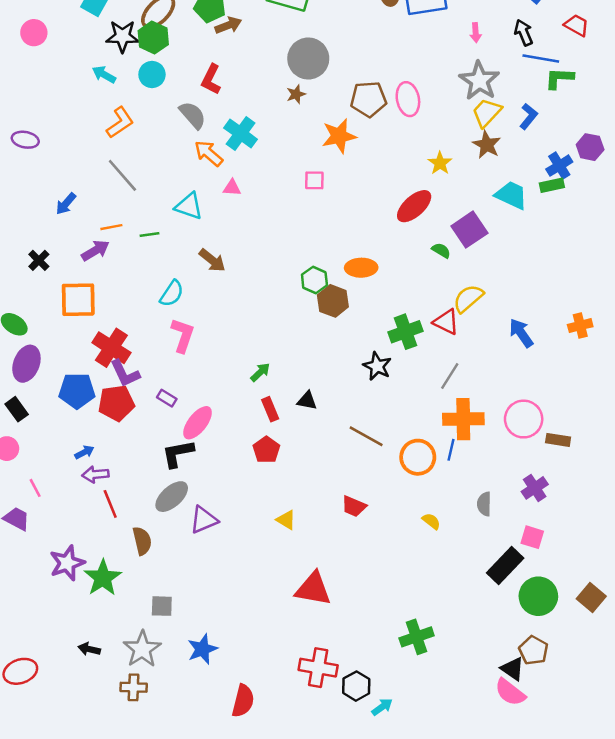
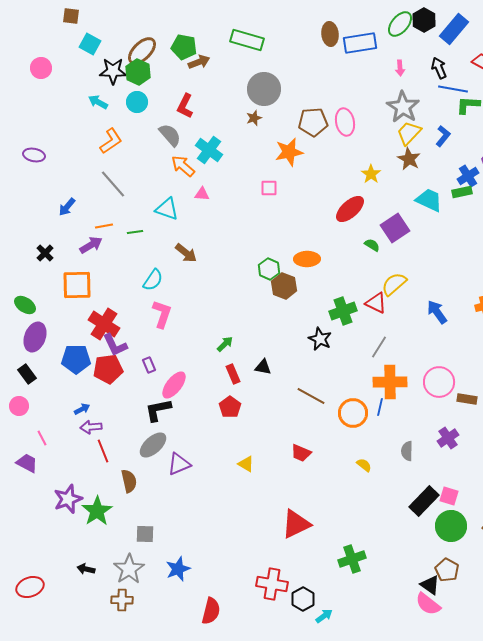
purple rectangle: (167, 398) -> (149, 365), turned 35
pink square: (532, 537) -> (449, 496), moved
red triangle: (313, 589) -> (296, 524), moved, turned -36

